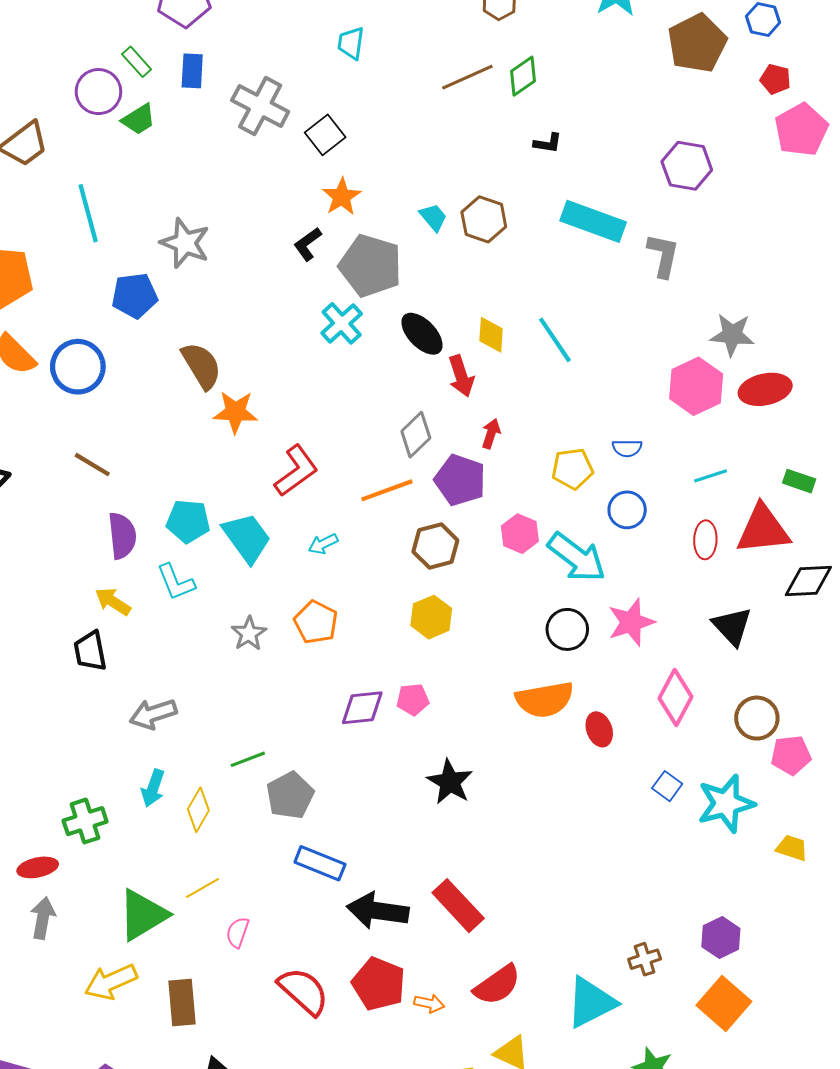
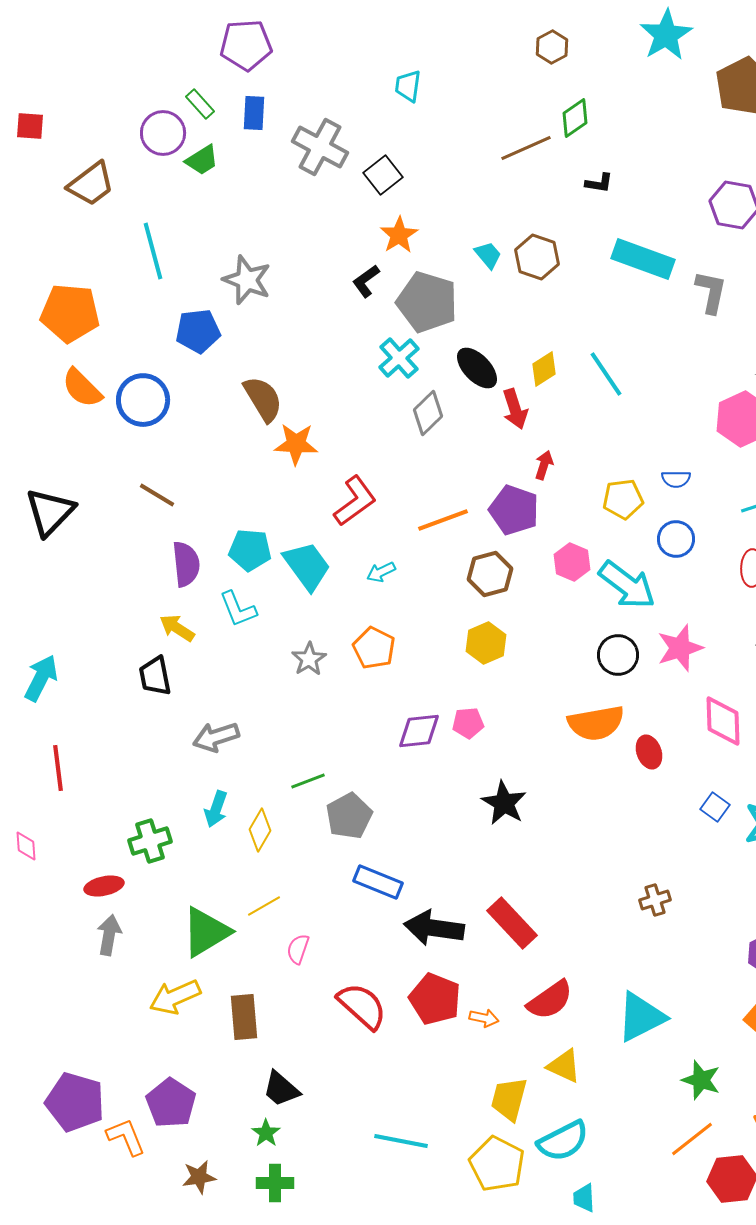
brown line: (467, 77) -> (526, 148), moved
yellow diamond: (491, 335) -> (544, 369), turned 54
gray diamond: (416, 435) -> (428, 413), moved
pink diamond: (675, 697) -> (723, 721), turned -30
brown cross: (645, 959) -> (655, 900), moved

